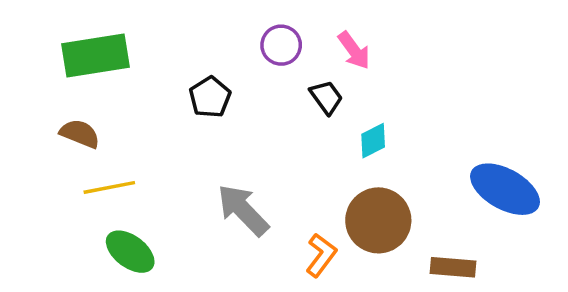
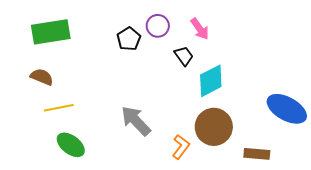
black pentagon: (210, 97) -> (129, 39), moved
cyan diamond: (373, 141) -> (211, 81), size x1.6

